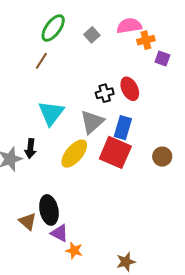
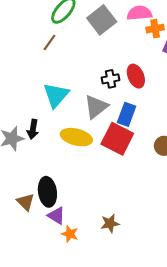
gray square: (92, 35) -> (102, 20), size x1.8
yellow ellipse: (74, 154) -> (76, 137), turned 60
brown star: (126, 262) -> (110, 223), moved

